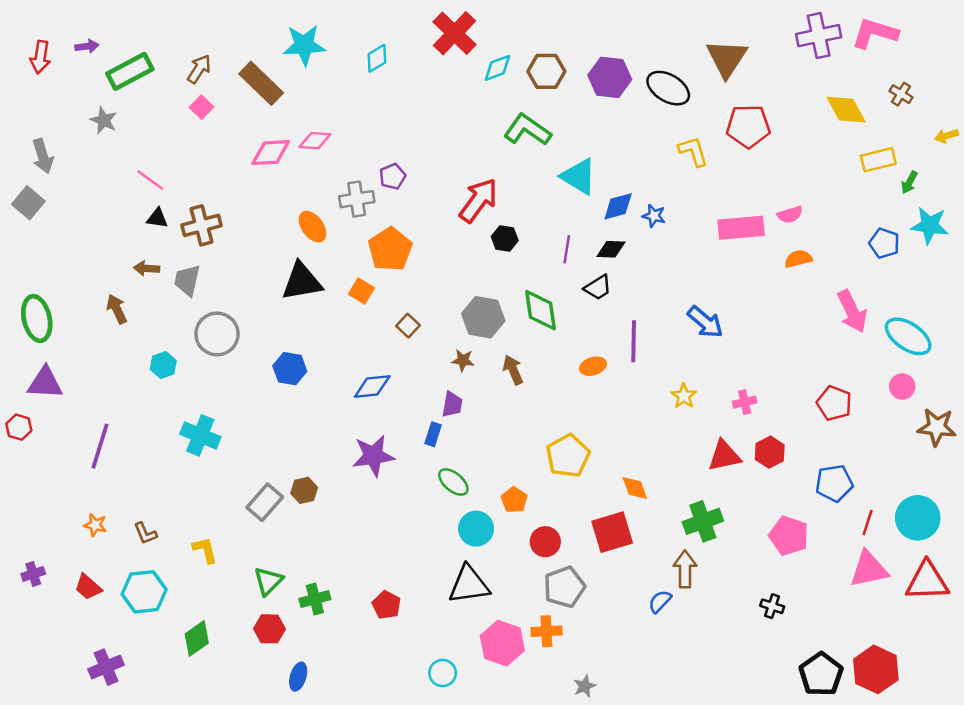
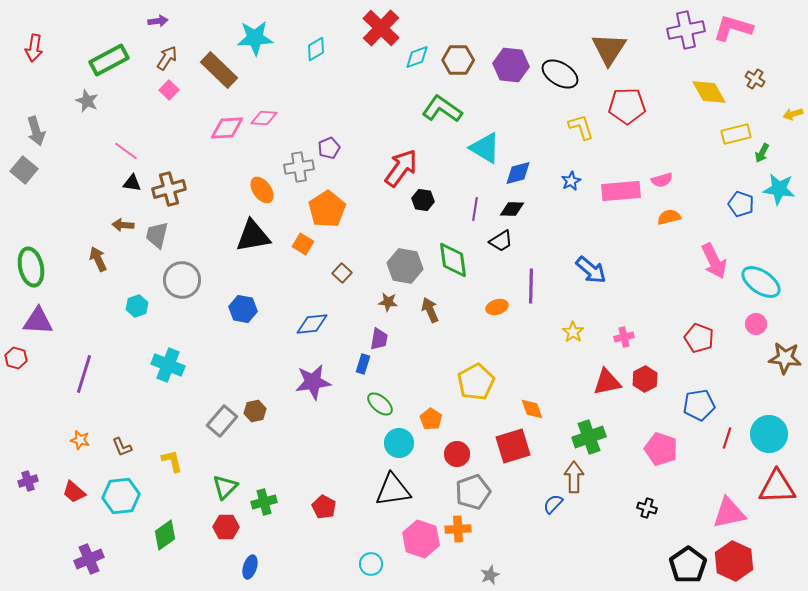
purple arrow: (87, 46) -> (158, 21), moved
blue star: (654, 216) -> (571, 181), moved, turned 30
pink triangle: (869, 569) -> (729, 513), moved

